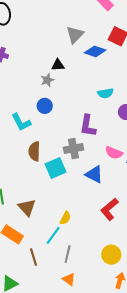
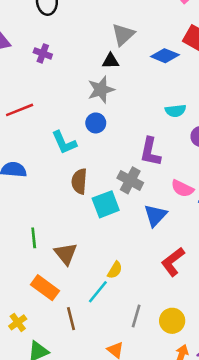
gray triangle: (75, 35) -> (123, 35), moved
black triangle: (58, 65) -> (111, 61), moved
gray star: (47, 80) -> (101, 90), size x1.5
gray cross: (73, 149) -> (130, 180), turned 36
blue triangle: (94, 174) -> (155, 215), turned 42
gray line: (68, 254) -> (136, 316), moved

